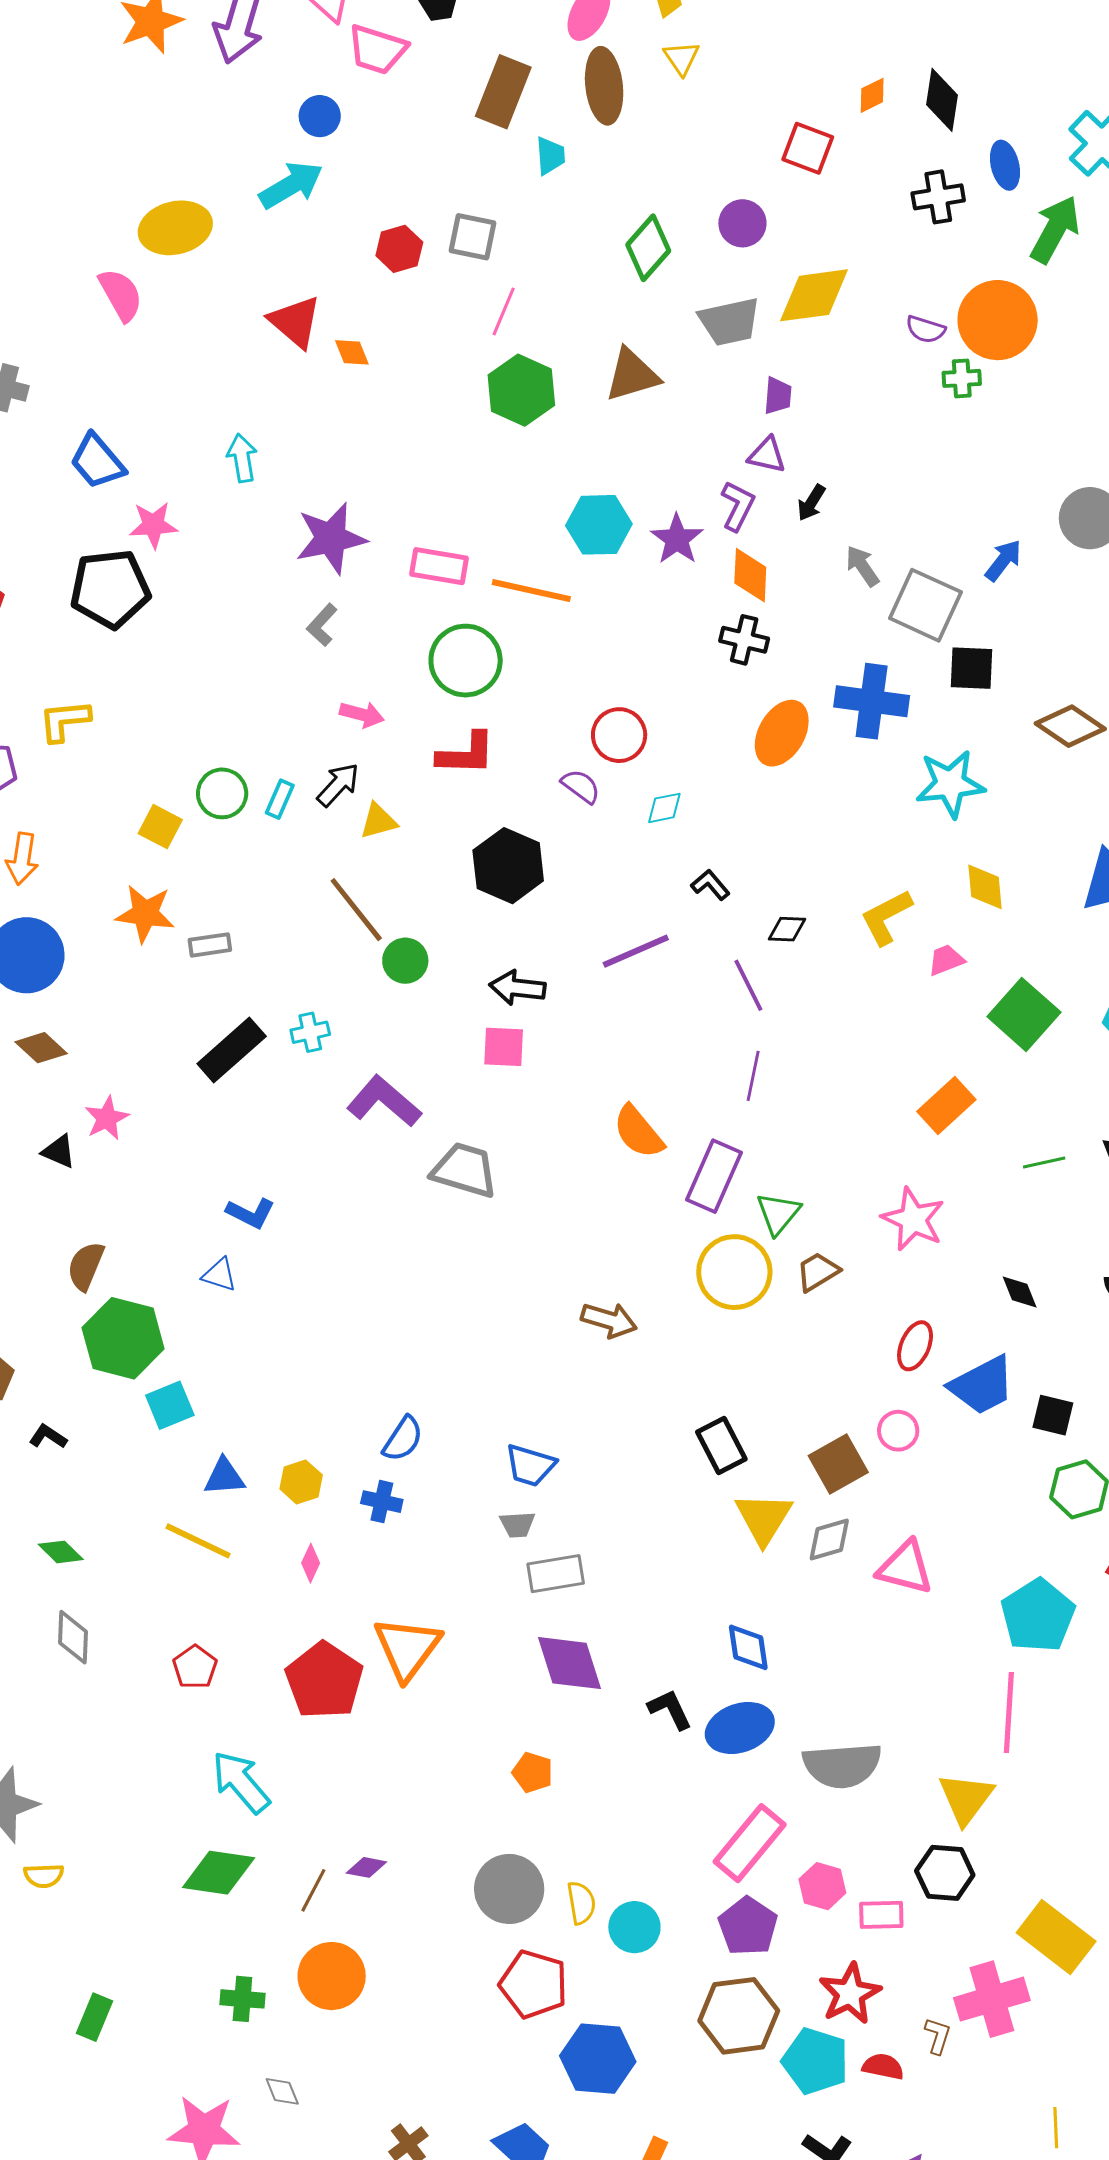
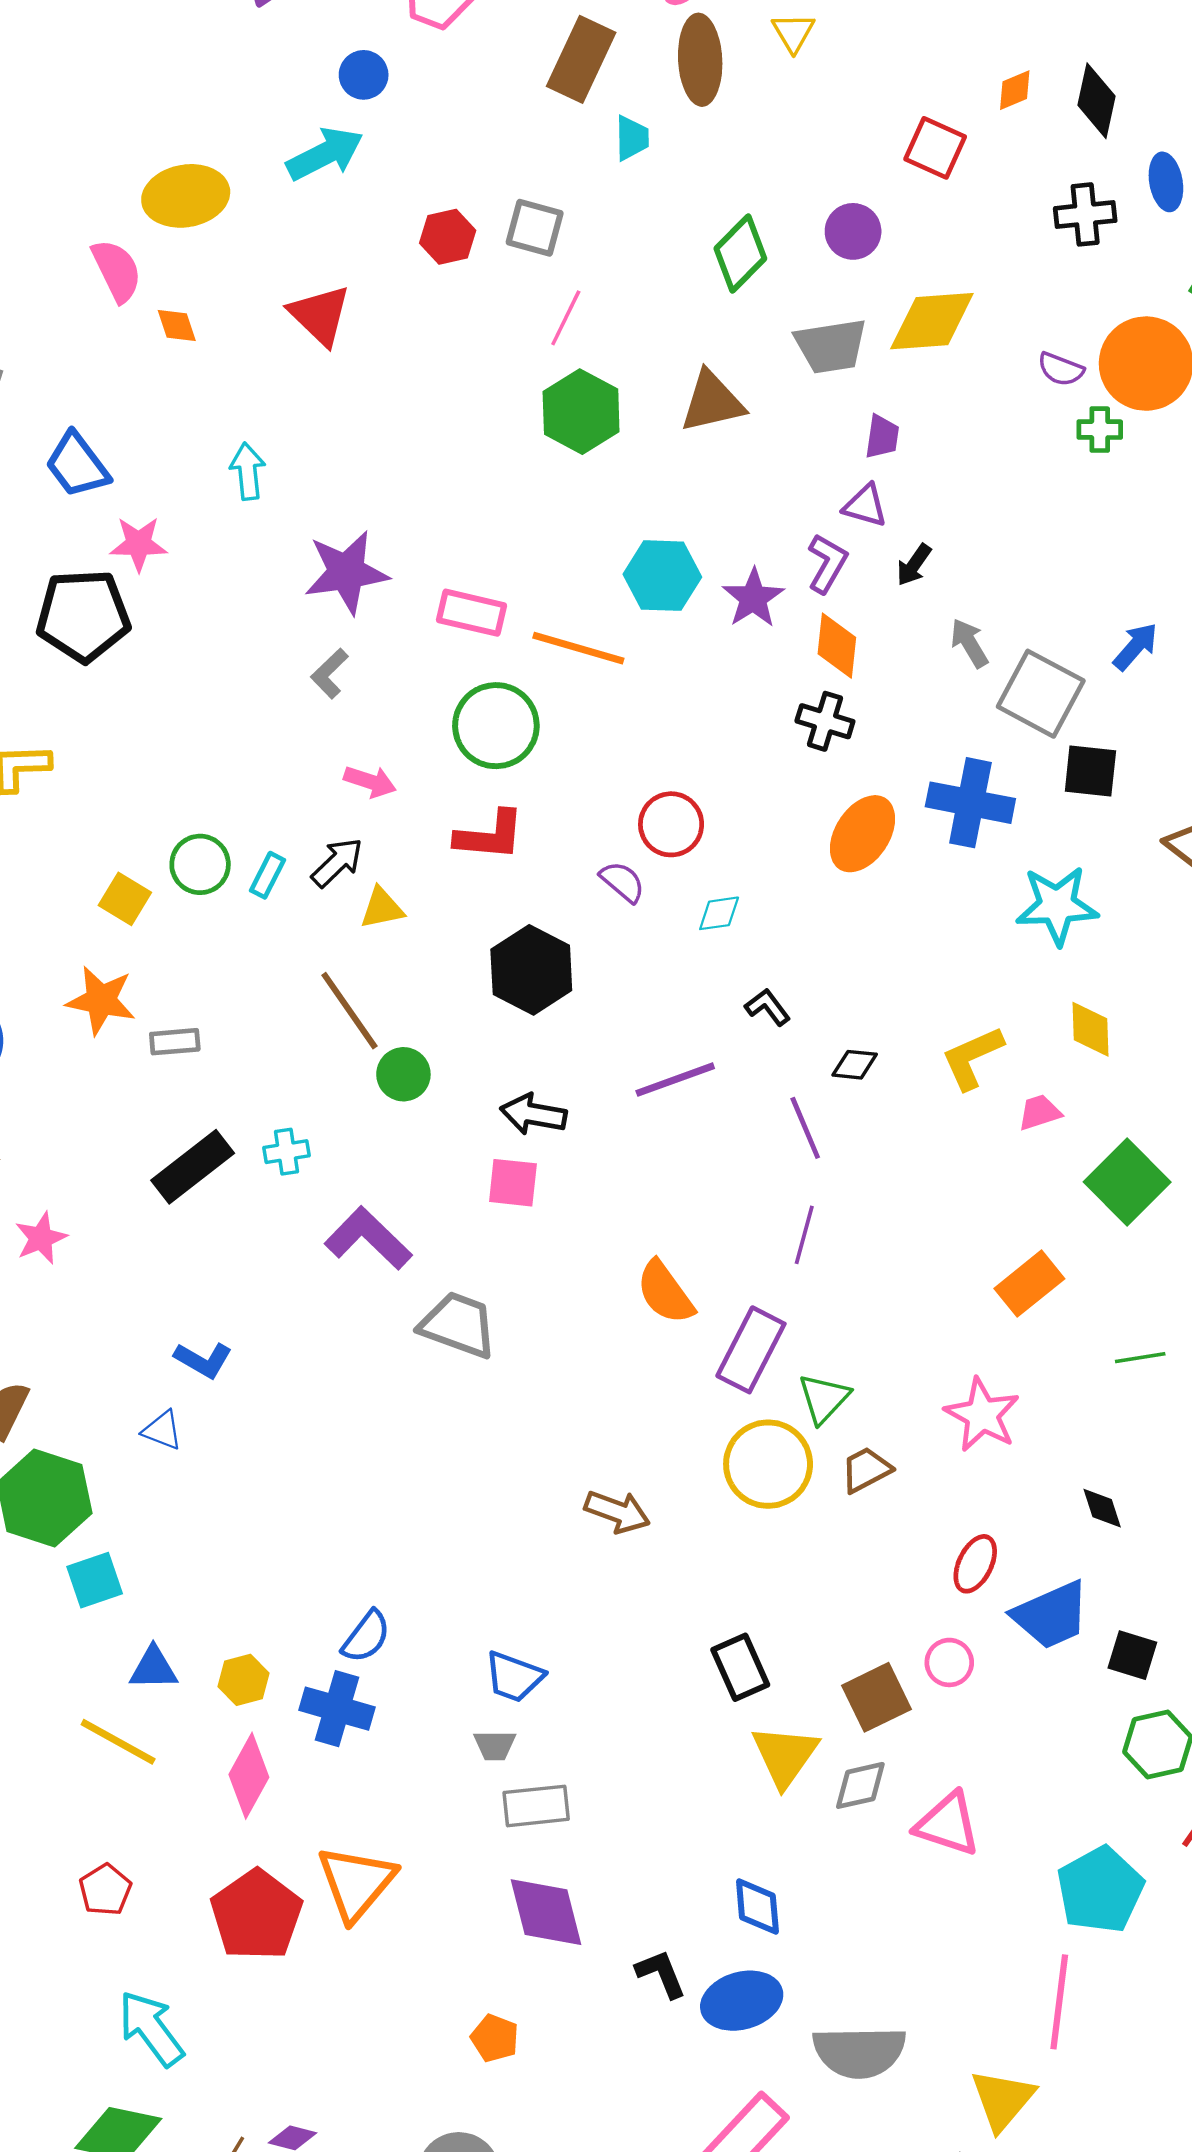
orange diamond: (352, 352) -> (177, 326), moved
blue cross: (382, 1502) -> (337, 1709), size x1.5
pink diamond: (311, 1563) -> (249, 1776), size x1.8

